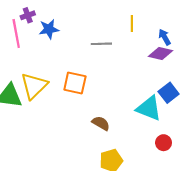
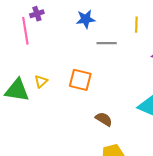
blue star: (49, 29) -> (86, 19), moved
yellow triangle: (34, 86) -> (41, 81), size x0.5

